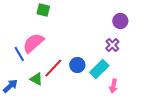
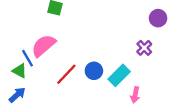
purple circle: (120, 21) -> (158, 18), moved
purple cross: (112, 45) -> (144, 48), moved
green triangle: (36, 79) -> (19, 71), moved

